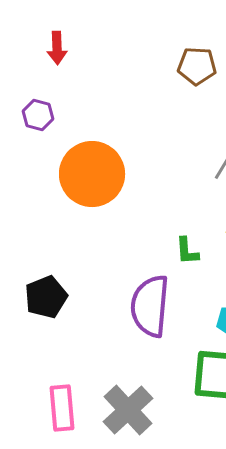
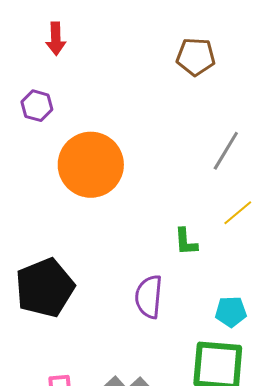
black pentagon: (46, 297) -> (45, 288), size x1.4
purple semicircle: (150, 306) -> (149, 297), size x0.7

